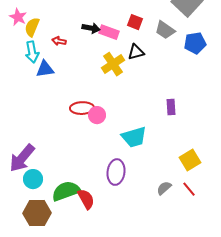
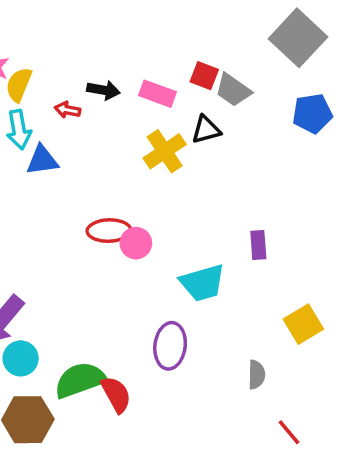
black arrow: (91, 28) -> (103, 90), moved
gray trapezoid: (165, 30) -> (233, 90), moved
purple rectangle: (171, 107) -> (258, 245), moved
gray semicircle: (164, 188) -> (257, 375), turned 133
red line: (189, 189) -> (289, 432), moved

